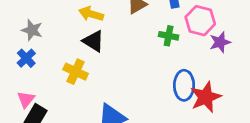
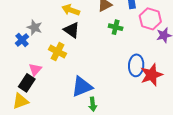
gray star: (32, 30) -> (35, 27), moved
green cross: (169, 36) -> (116, 27), moved
pink triangle: (26, 99) -> (35, 69), moved

